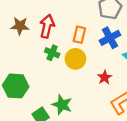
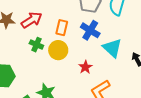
red arrow: (47, 26) -> (32, 20), turned 45
blue cross: (110, 38) -> (90, 30), turned -30

